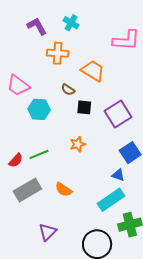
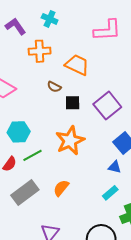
cyan hexagon: (39, 109) -> (19, 132), moved
orange star: (78, 144) -> (70, 141), size x1.8
orange semicircle: (63, 190) -> (61, 188), turned 102
cyan rectangle: (111, 200) -> (110, 193), size x0.6

